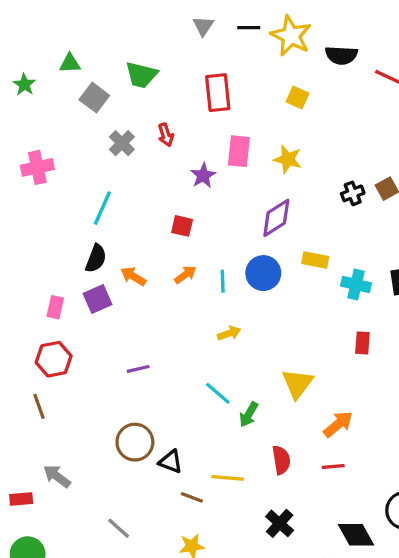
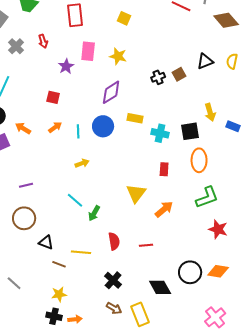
yellow triangle: (297, 384) -> (136, 193), moved
orange arrow: (338, 424) -> (164, 209), moved
brown circle: (135, 442) -> (24, 218), moved

